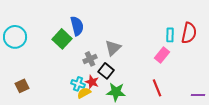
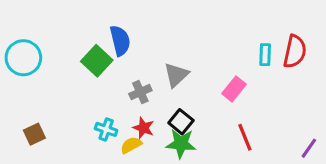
pink rectangle: (162, 55) -> (234, 89), moved
black square: (106, 71) -> (181, 122), moved
cyan cross: (78, 84) -> (106, 129), moved
purple line: (198, 95) -> (309, 148), turned -56

